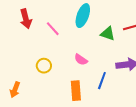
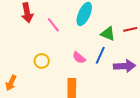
blue line: (102, 81) -> (100, 55), moved

